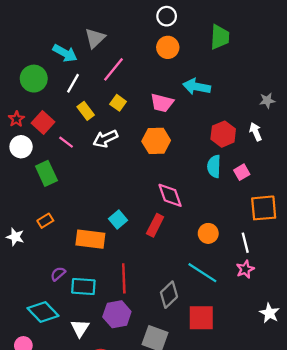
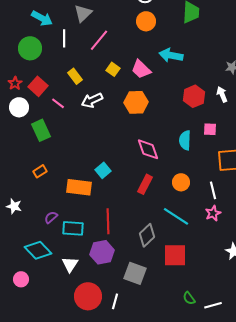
cyan arrow: (65, 53) -> (42, 18), moved
white line: (73, 83) -> (64, 38), moved, turned -30
yellow square: (118, 103) -> (113, 69), moved
pink trapezoid: (162, 103) -> (141, 69), turned 30
cyan semicircle: (214, 166) -> (185, 140), moved
pink square: (242, 172) -> (210, 129), turned 32
red rectangle: (155, 225) -> (145, 184), moved
white star: (15, 237) -> (14, 206), moved

